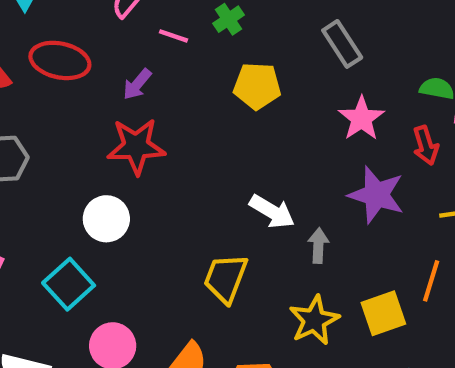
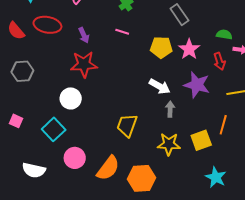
pink line: (173, 36) -> (122, 32), moved
purple arrow: (137, 84) -> (84, 35), turned -63
yellow pentagon: (257, 86) -> (161, 47), moved
white arrow: (272, 212) -> (160, 86), moved
yellow star: (314, 320) -> (169, 144), turned 30

